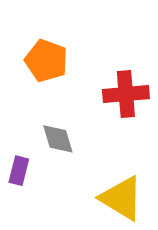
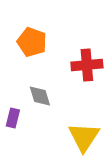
yellow triangle: (122, 198) -> (84, 137), turned 32

